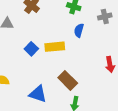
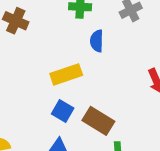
blue square: (31, 49) -> (63, 111), moved

